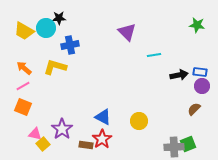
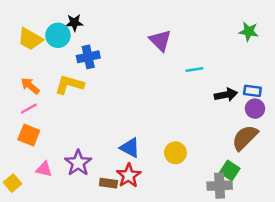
brown semicircle: (194, 109) -> (245, 138), size x1.6
yellow square: (43, 144) -> (12, 183), moved
green square: (188, 144) -> (230, 170), moved, turned -35

